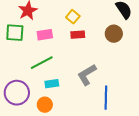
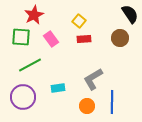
pink rectangle: (45, 35) -> (51, 39), turned 63
green line: (42, 63) -> (30, 65), moved
orange circle: (45, 105) -> (87, 106), moved

